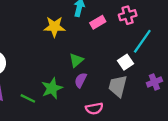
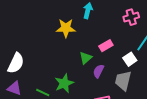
pink rectangle: (98, 22) -> (106, 46), moved
purple semicircle: (81, 80) -> (98, 71), moved

